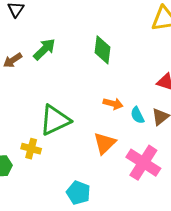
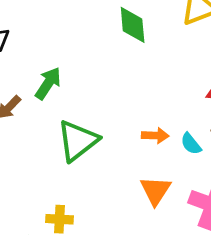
green diamond: (102, 50) -> (133, 25), moved
green triangle: (55, 120) -> (78, 141), moved

